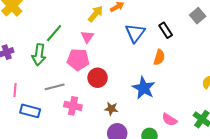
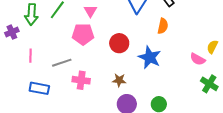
green arrow: (39, 55) -> (31, 14), moved
red circle: (98, 78) -> (119, 43), moved
pink line: (15, 90) -> (31, 56), moved
pink semicircle: (169, 120) -> (198, 59), moved

